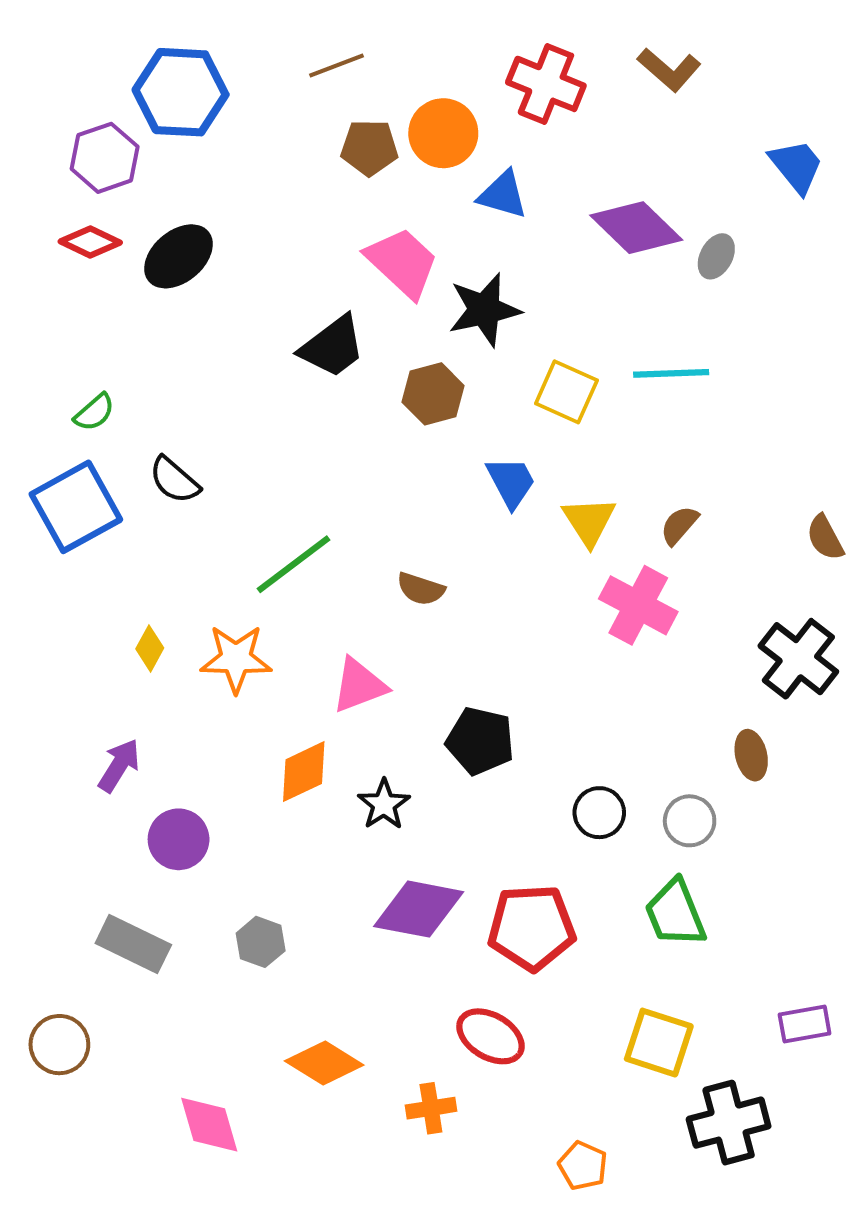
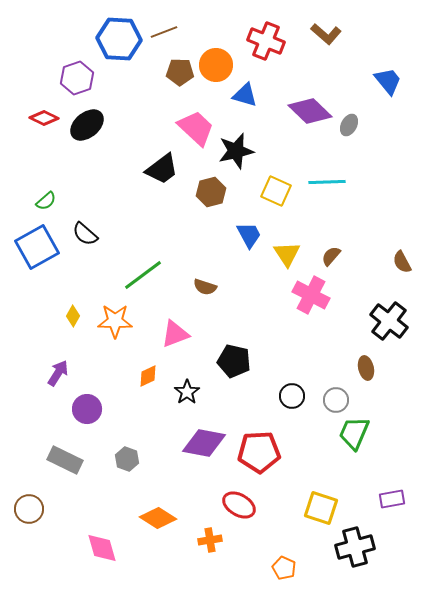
blue hexagon: (181, 92) -> (119, 39), moved
purple hexagon: (105, 158) -> (77, 78), moved
orange diamond: (304, 772) -> (148, 376), size x0.7
green trapezoid: (675, 913) -> (354, 433), moved, turned 45

